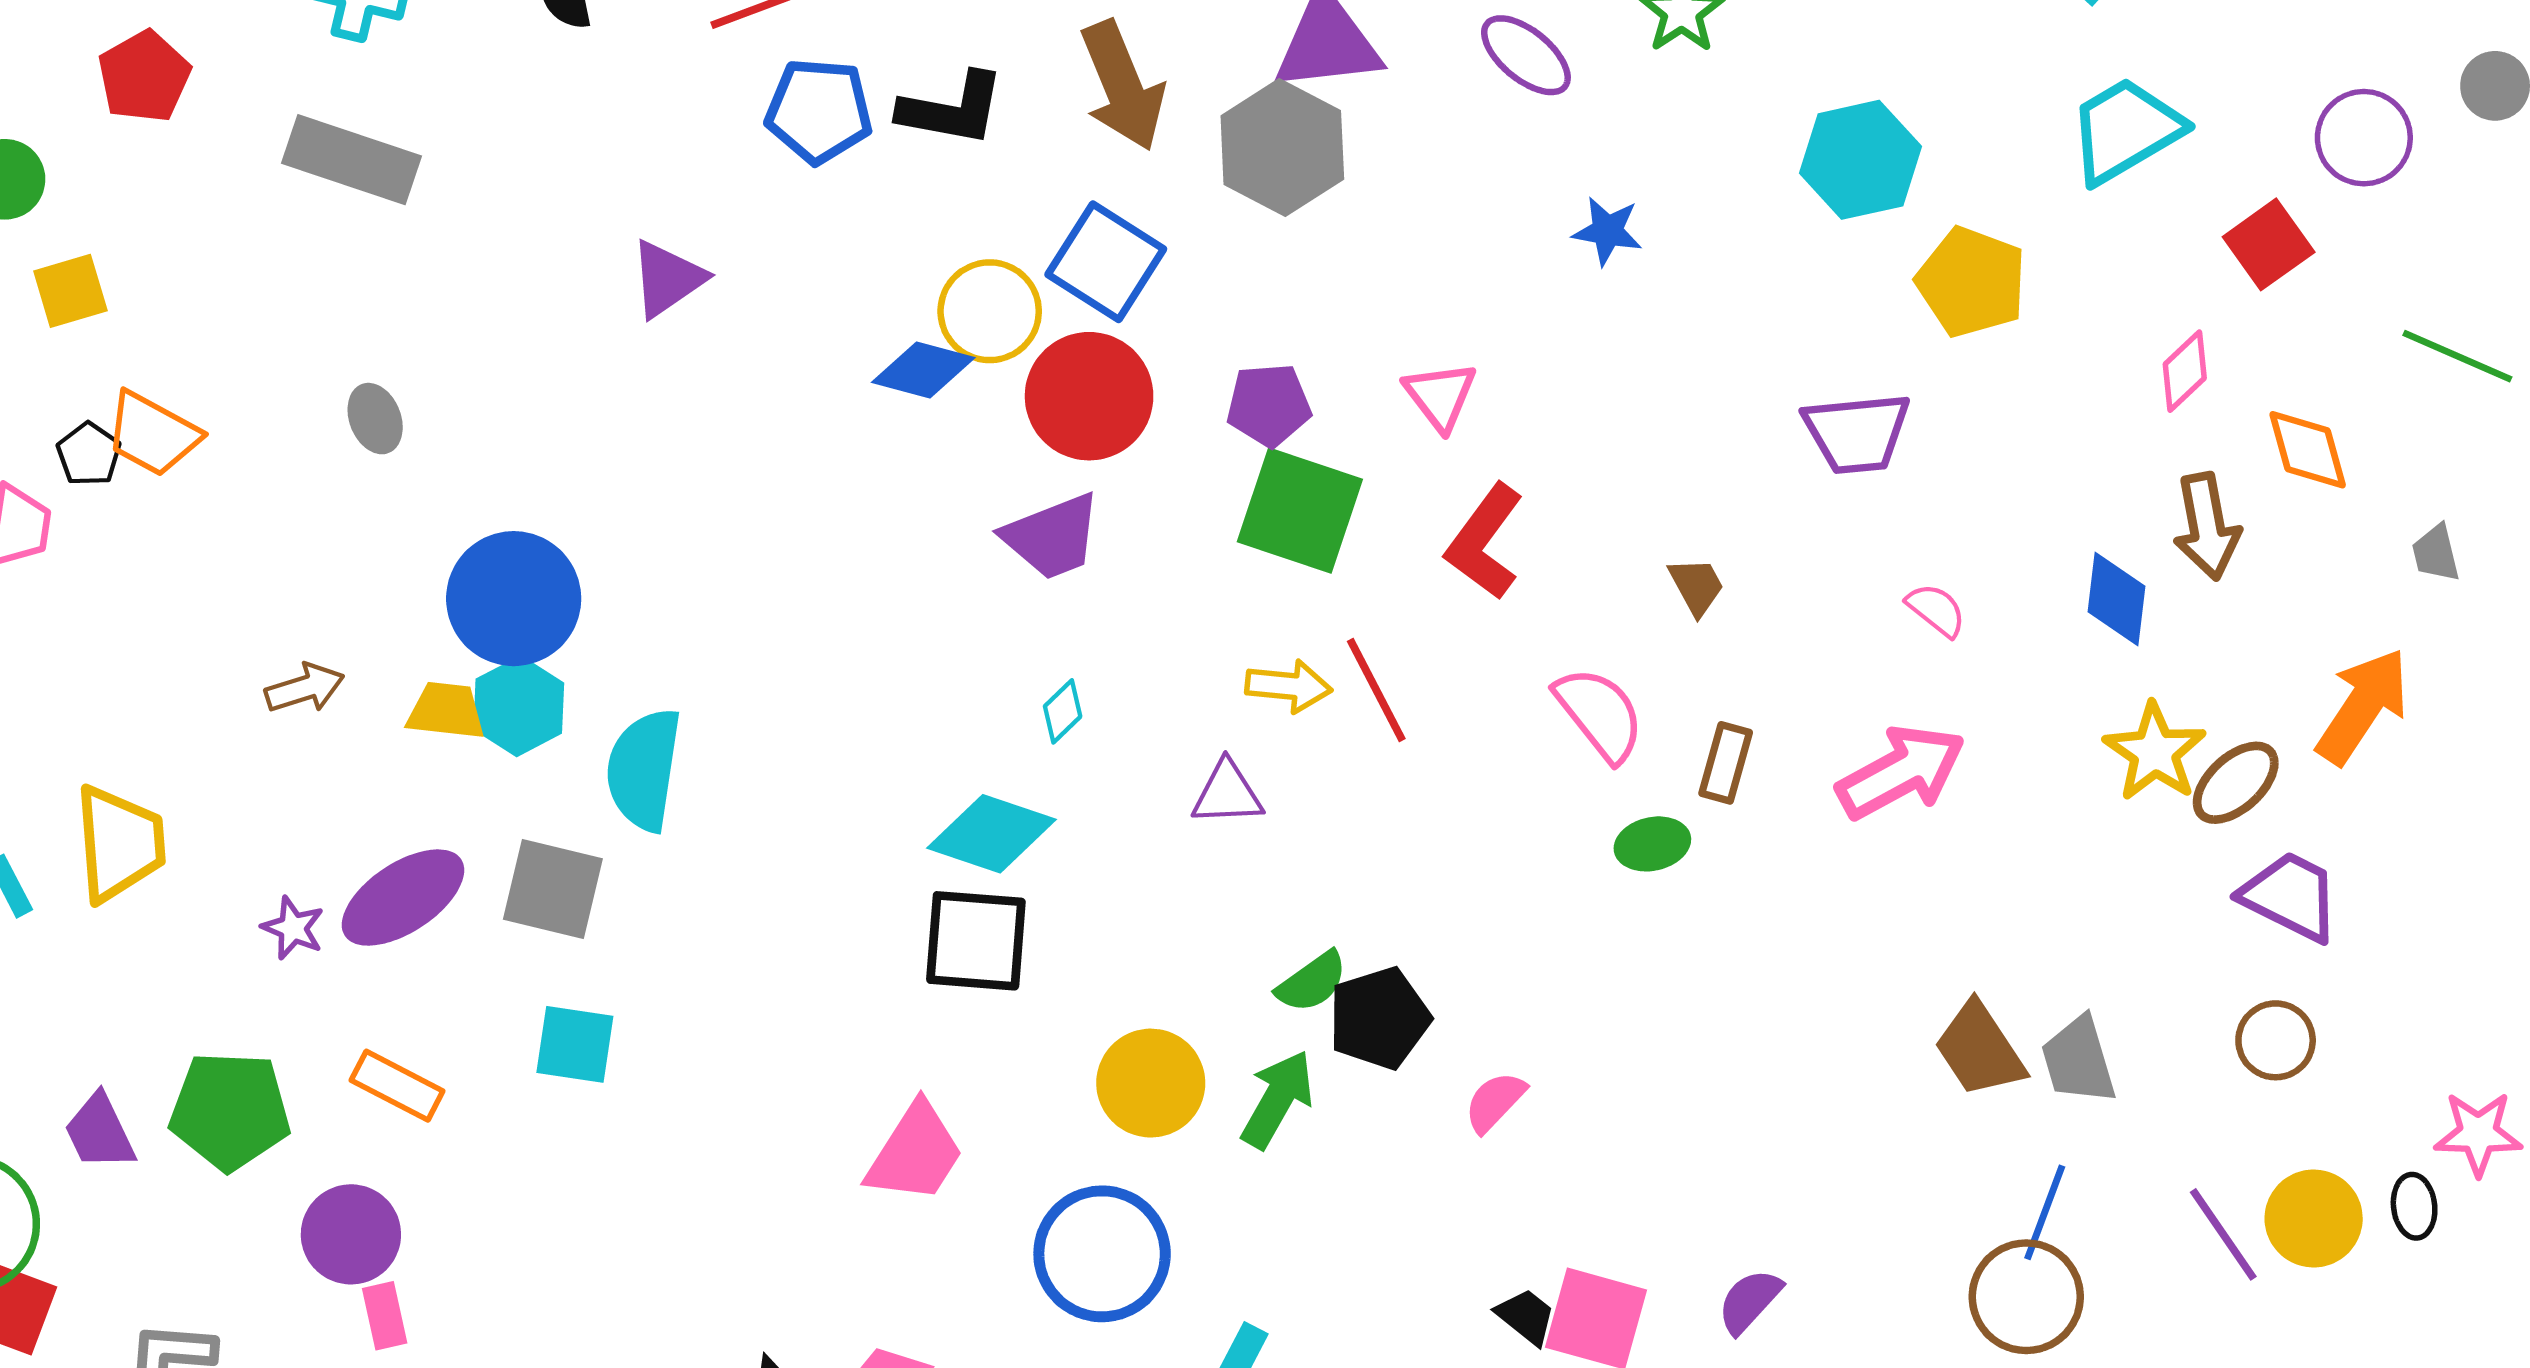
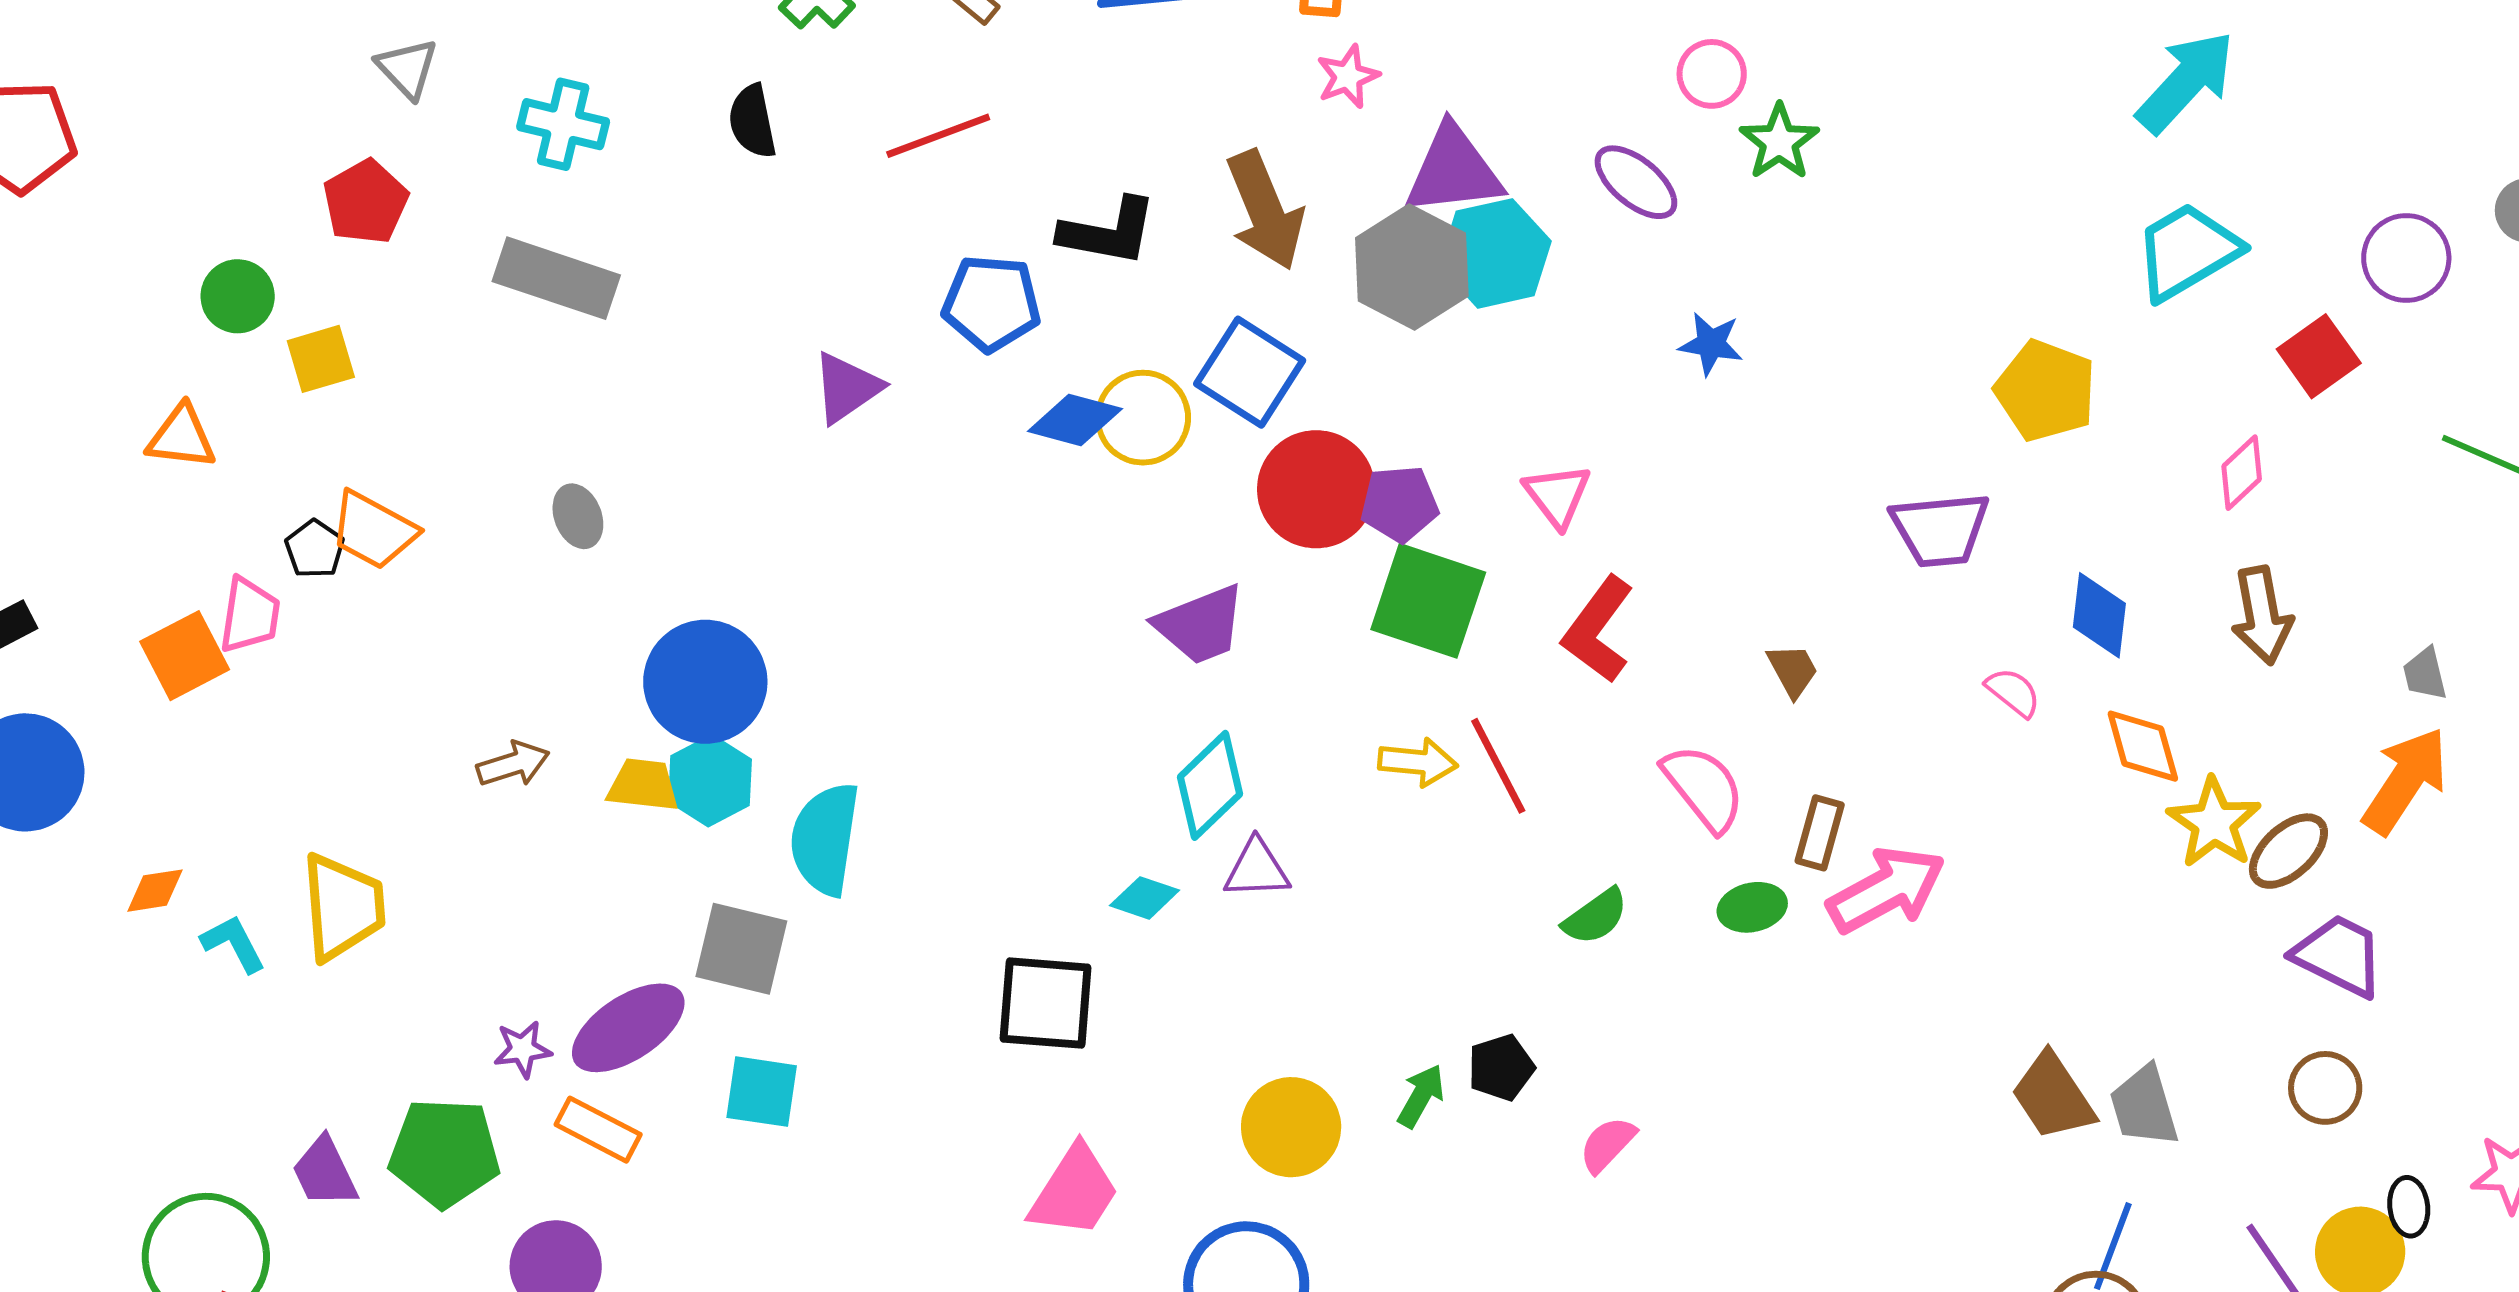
blue pentagon: (819, 111) -> (991, 303), moved
cyan hexagon: (1860, 160) -> (1495, 253), moved
yellow square: (70, 291) -> (321, 359), moved
blue diamond: (923, 370) -> (1075, 420), moved
red circle: (1089, 396) -> (1316, 489), moved
orange diamond: (2308, 450) -> (2143, 746), moved
gray trapezoid: (2436, 553) -> (2425, 674), moved
blue diamond: (2116, 599) -> (2099, 615), moved
cyan diamond: (1063, 711) -> (1210, 785), size x1.8
pink arrow: (1901, 772) -> (1886, 890), moved
purple triangle: (1227, 793) -> (1257, 869), moved
cyan diamond: (992, 834) -> (1145, 898), size x0.6
purple ellipse: (403, 898) -> (628, 1028), moved
purple star: (293, 928) -> (523, 1049), moved, turned -30
black square: (976, 941) -> (1046, 1003), moved
green semicircle: (1312, 982) -> (1595, 917), moved
black pentagon: (1379, 1018) -> (1501, 1068), size x0.7
green arrow: (1278, 1099) -> (1421, 1096), moved, size x0.7
black ellipse: (2414, 1206) -> (2409, 1207), moved

